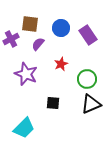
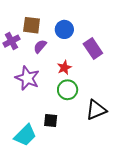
purple rectangle: (88, 35) -> (93, 48), moved
green circle: (87, 79) -> (68, 90), moved
black square: (53, 103) -> (51, 120), moved

